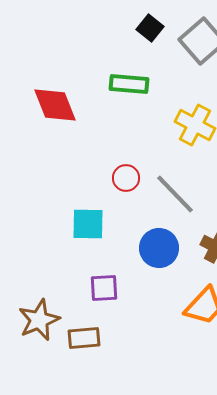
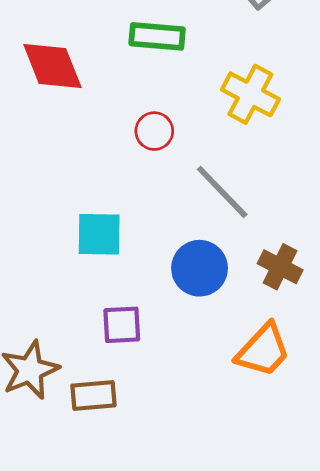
red circle: (126, 178) -> (154, 131), moved

